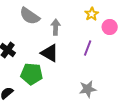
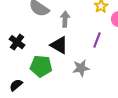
gray star: (88, 89) -> (81, 68), moved

